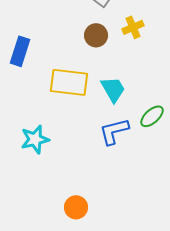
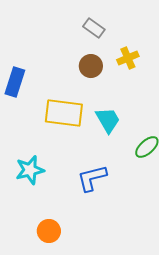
blue L-shape: (114, 131) -> (92, 178), moved
orange circle: (76, 207) -> (49, 231), moved

